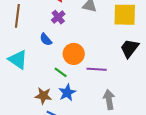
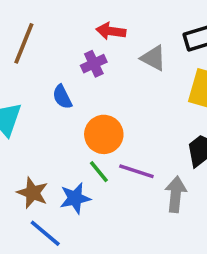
green line: (61, 72) -> (99, 172), moved
gray arrow: (109, 100) -> (176, 194), moved

